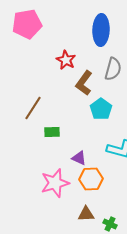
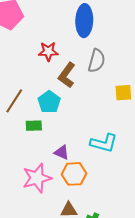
red star: (66, 60) -> (48, 51), turned -30
cyan pentagon: (101, 109) -> (49, 102), moved

